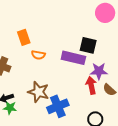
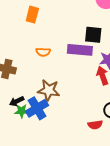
orange rectangle: (24, 37) -> (32, 15), moved, turned 42
blue cross: (58, 106) -> (37, 108), moved

